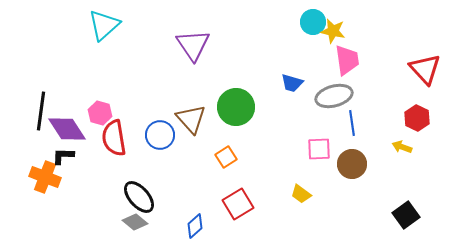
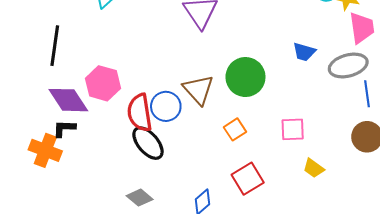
black line: (41, 111) -> (55, 46), moved
pink hexagon: (100, 113) -> (103, 83), size x1.4
red semicircle: (114, 138) -> (140, 113), moved
pink square: (319, 149) -> (293, 129), moved
black ellipse: (139, 197) -> (148, 143), moved

